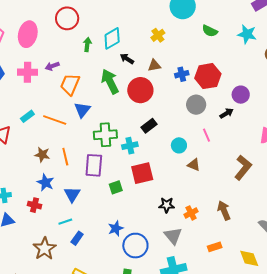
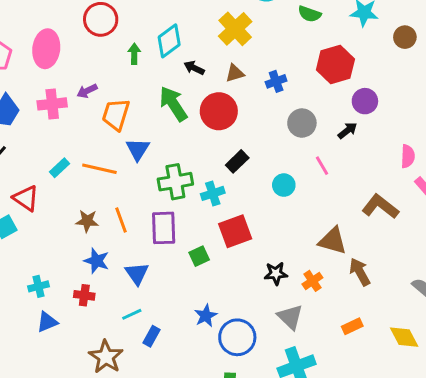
yellow cross: (158, 35) -> (235, 29), size x1.6
red hexagon: (208, 76) -> (335, 64), moved
brown triangle: (194, 165) -> (333, 241), moved, size x1.5
brown L-shape: (243, 168) -> (380, 207), turned -85

